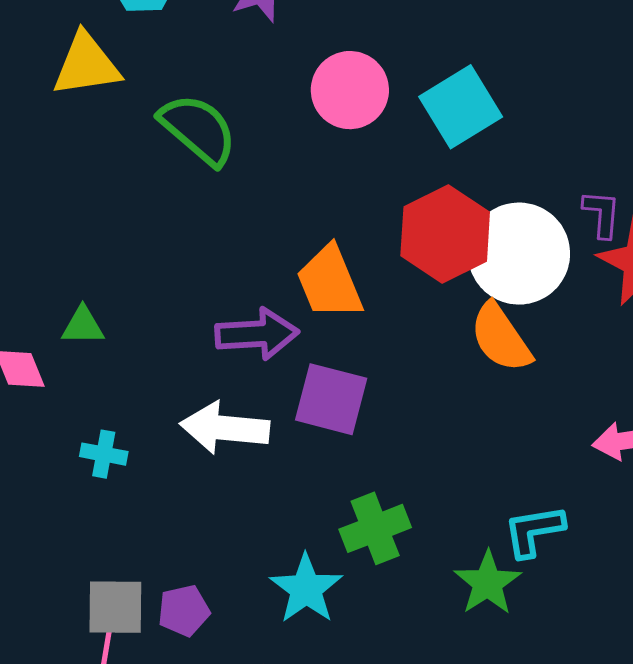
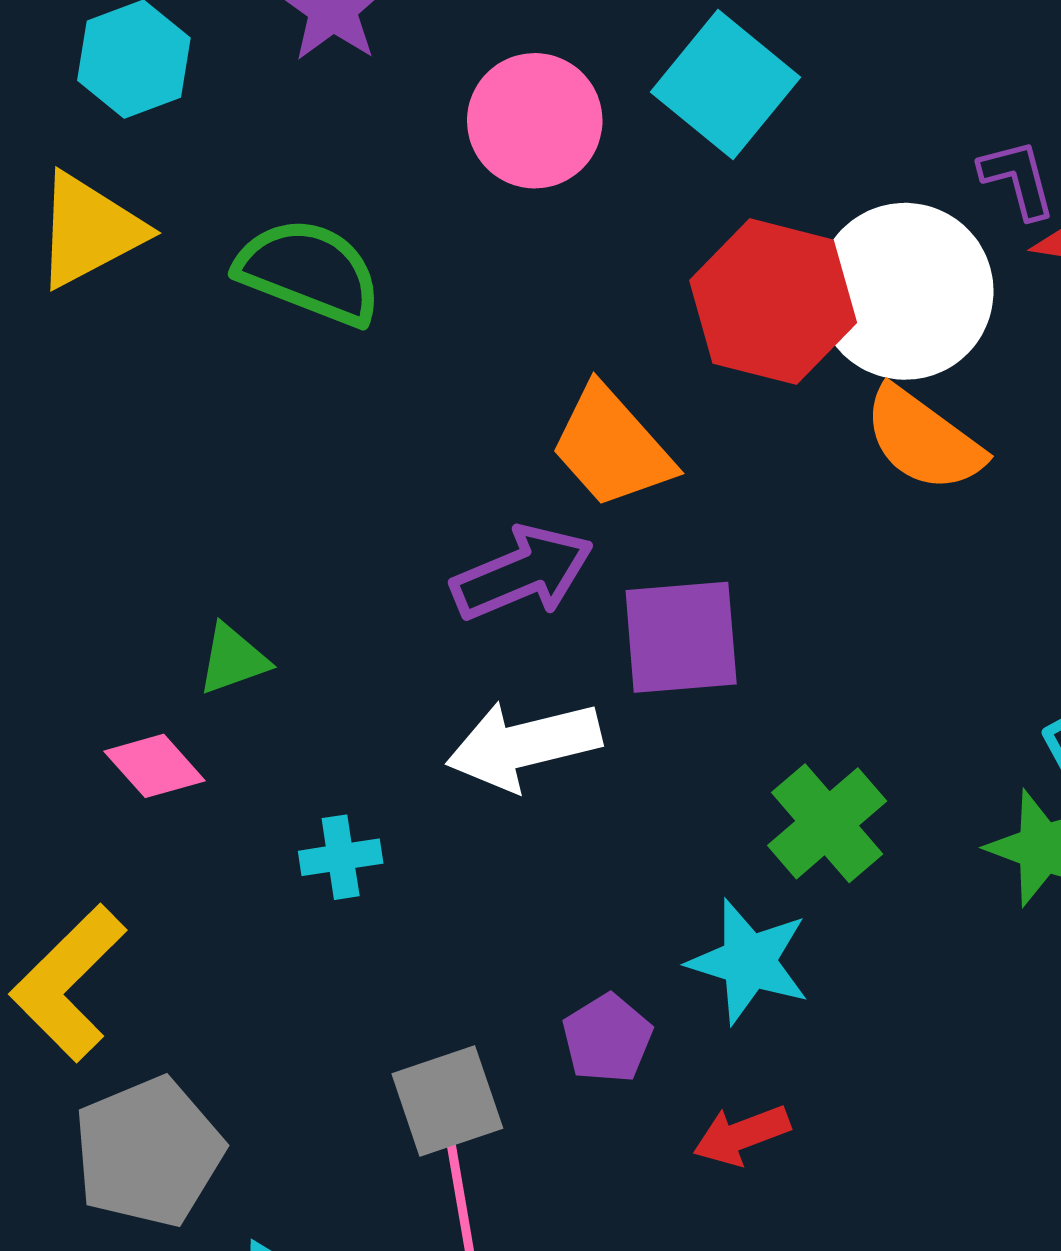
purple pentagon: (184, 611) -> (607, 1038), moved

